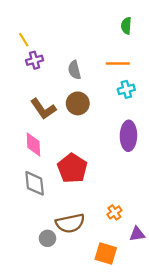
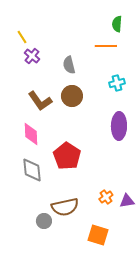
purple cross: (35, 60) -> (32, 56), turned -35
orange line: (118, 63) -> (106, 46), moved
purple triangle: (137, 234) -> (127, 201), moved

